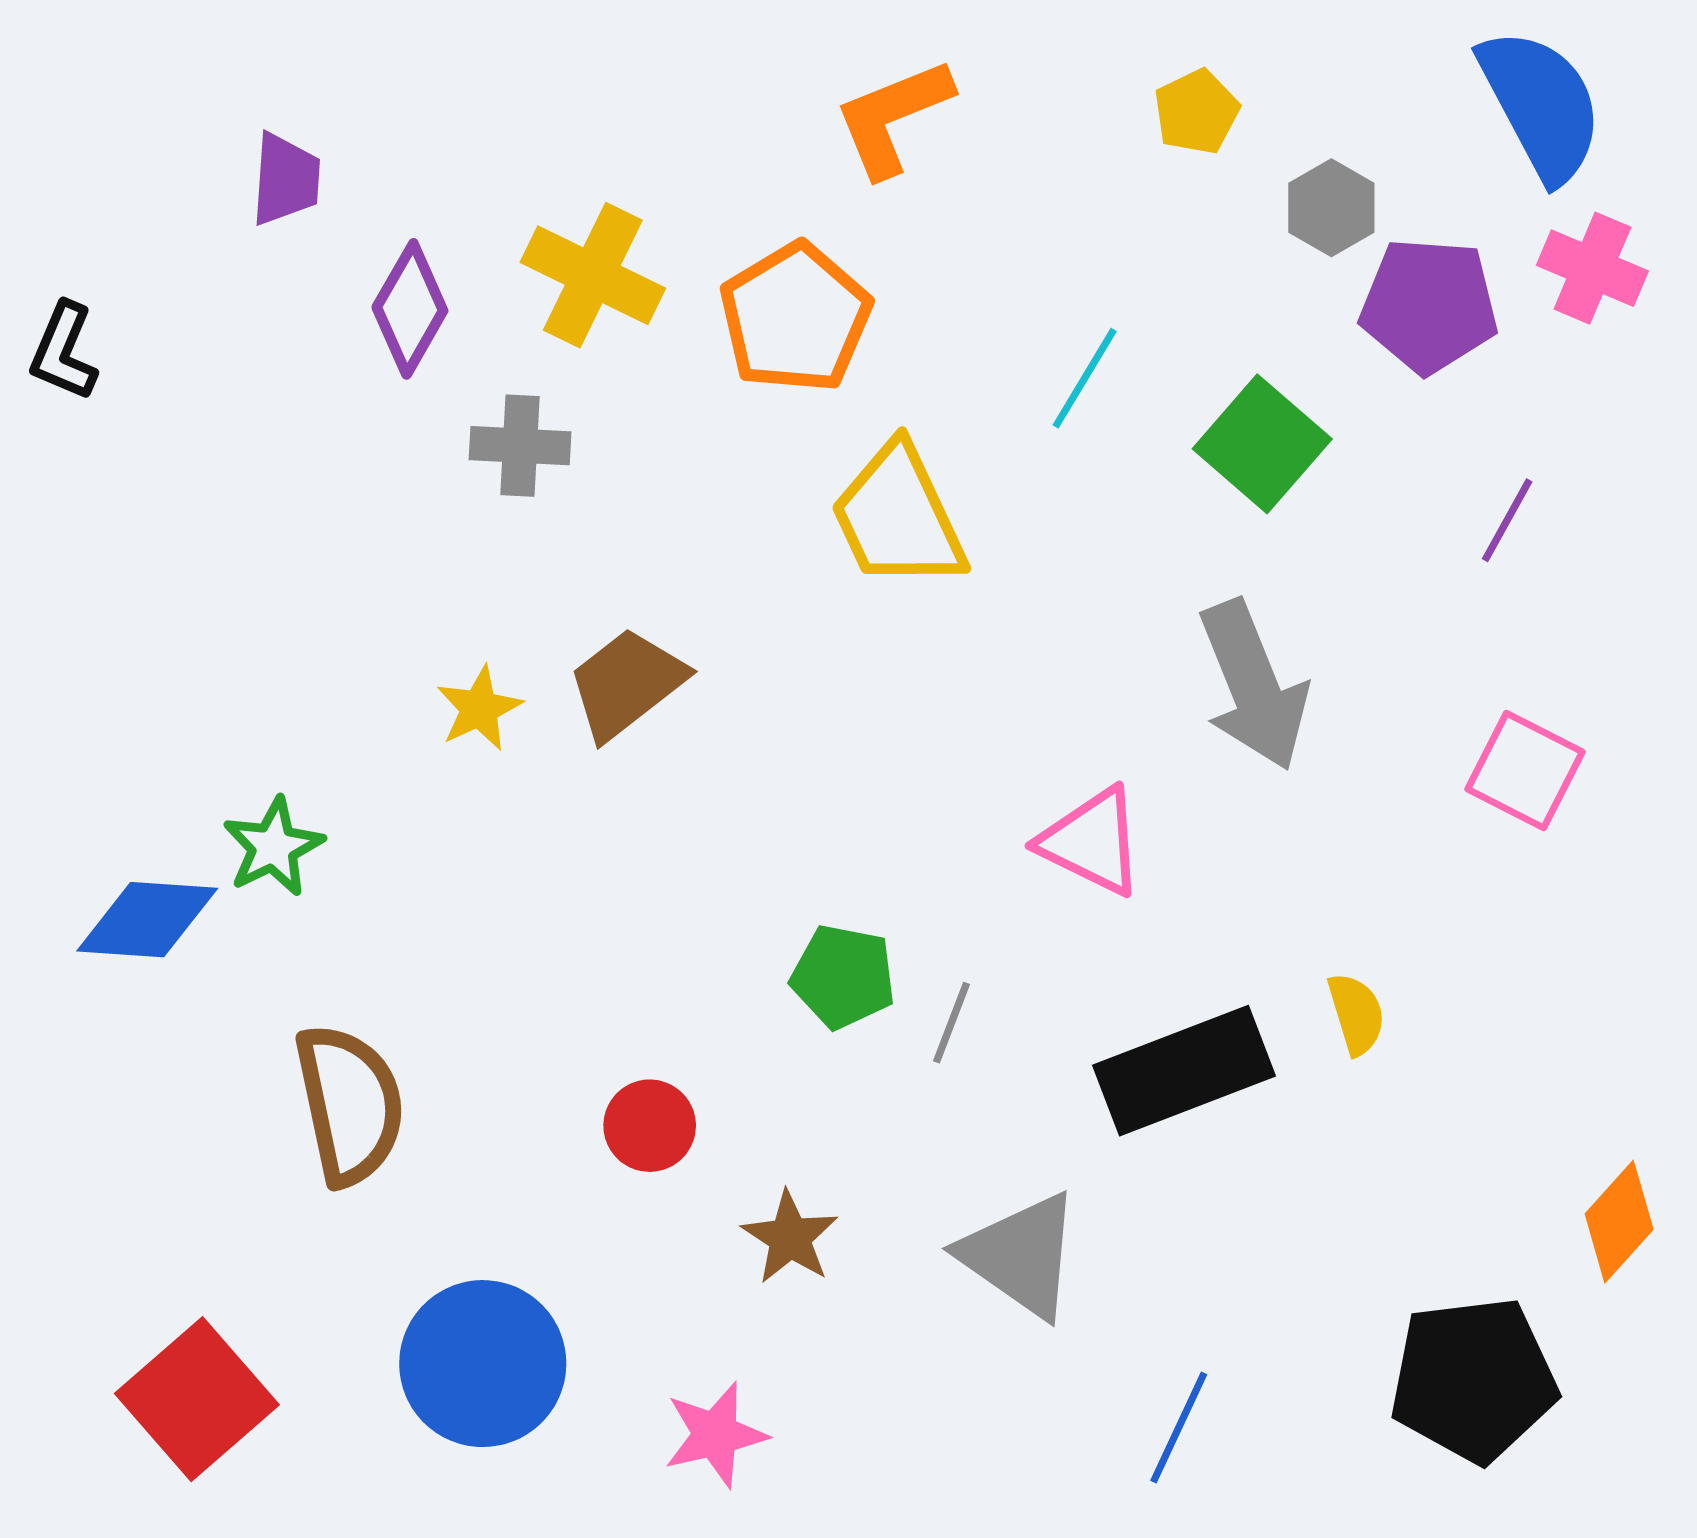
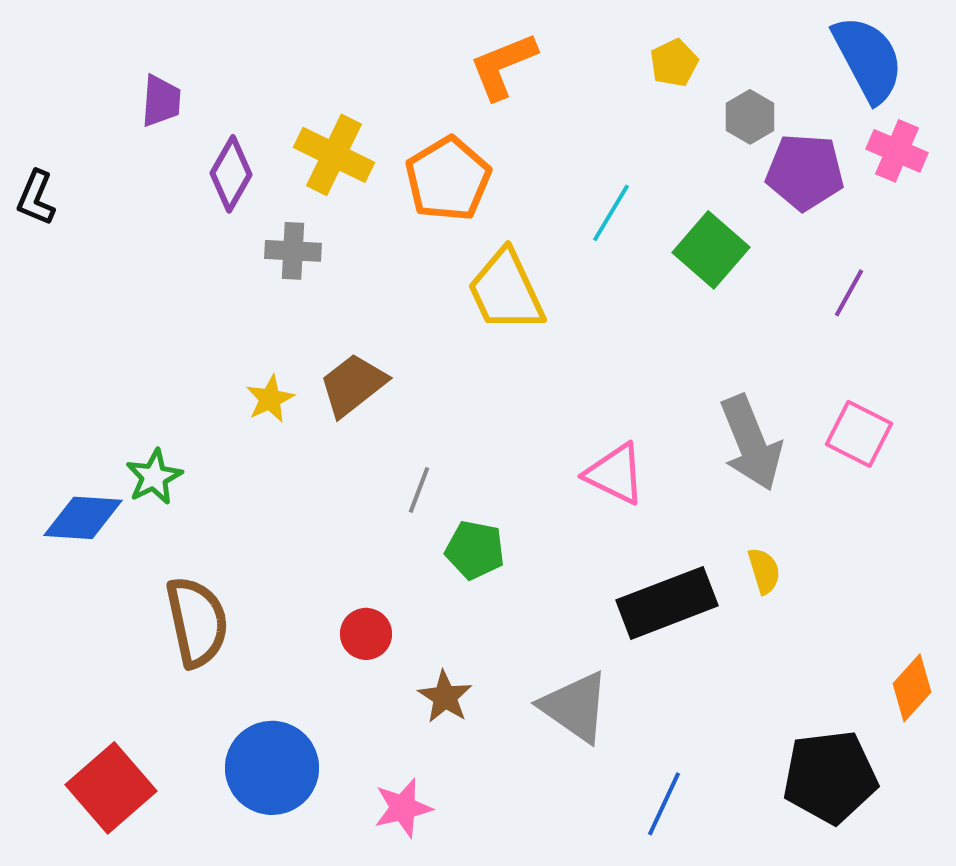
gray arrow: (1253, 685) -> (751, 443), moved
gray line: (951, 1023) -> (419, 490), moved

